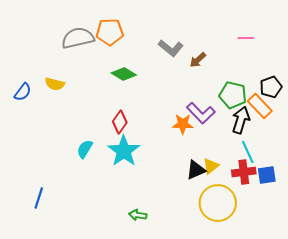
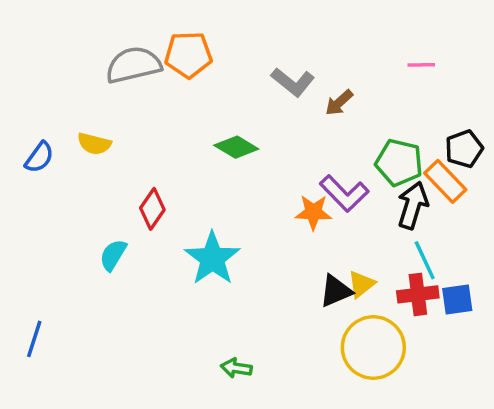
green diamond: (124, 74) -> (236, 147), moved
red diamond: (120, 122) -> (152, 209), moved
cyan semicircle: (85, 149) -> (113, 255), moved
blue line: (39, 198) -> (34, 339), moved

